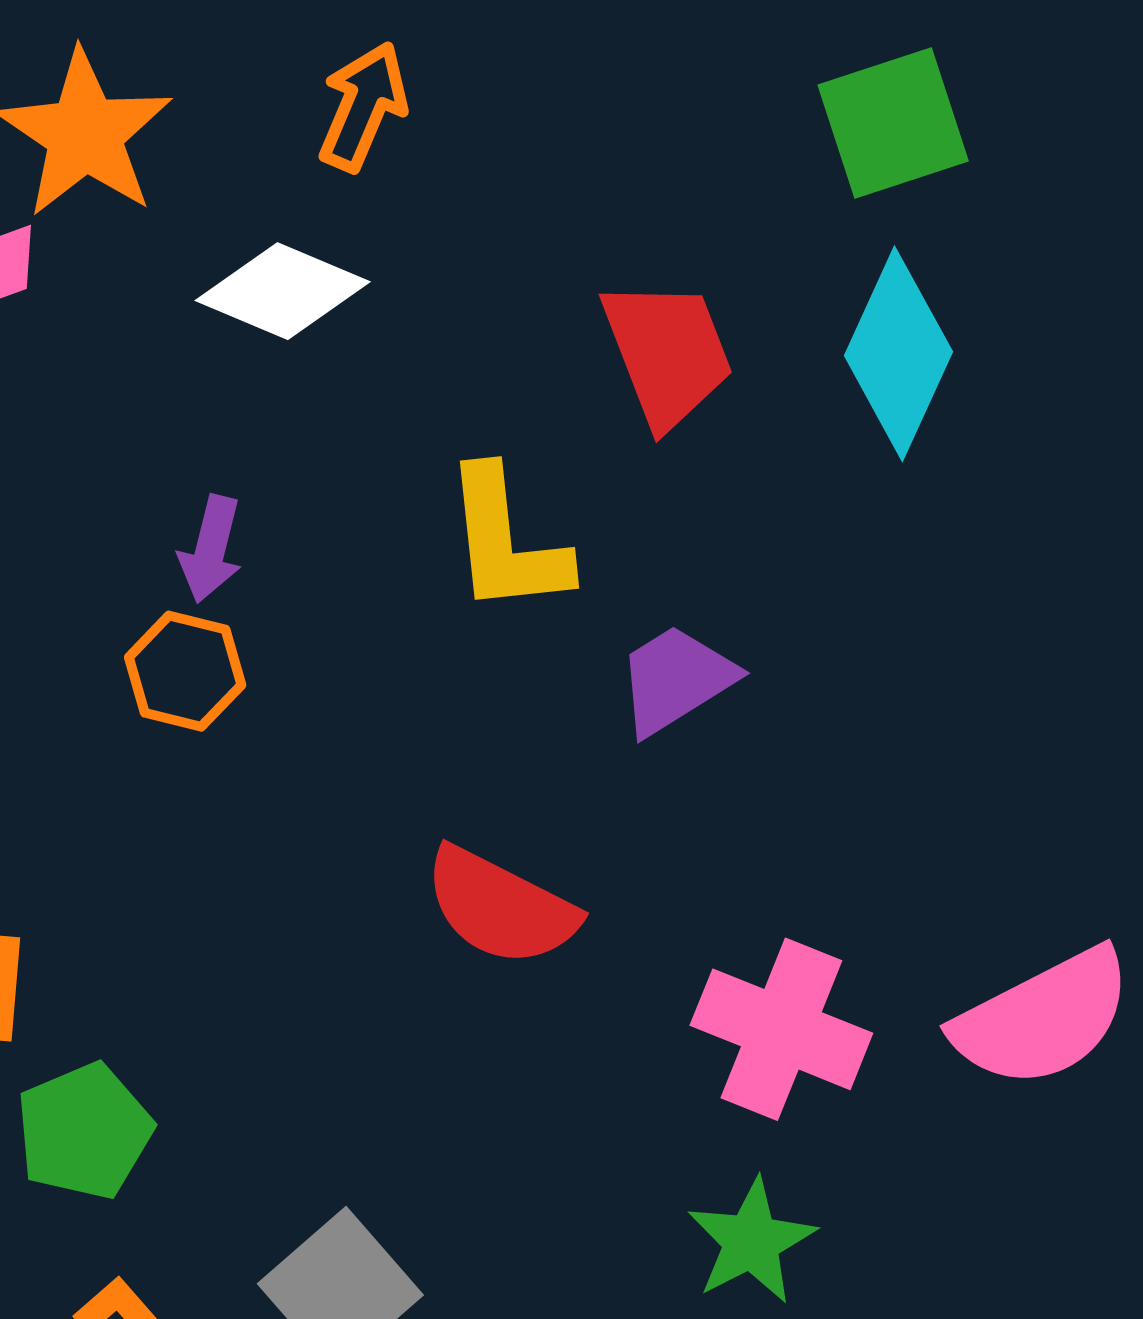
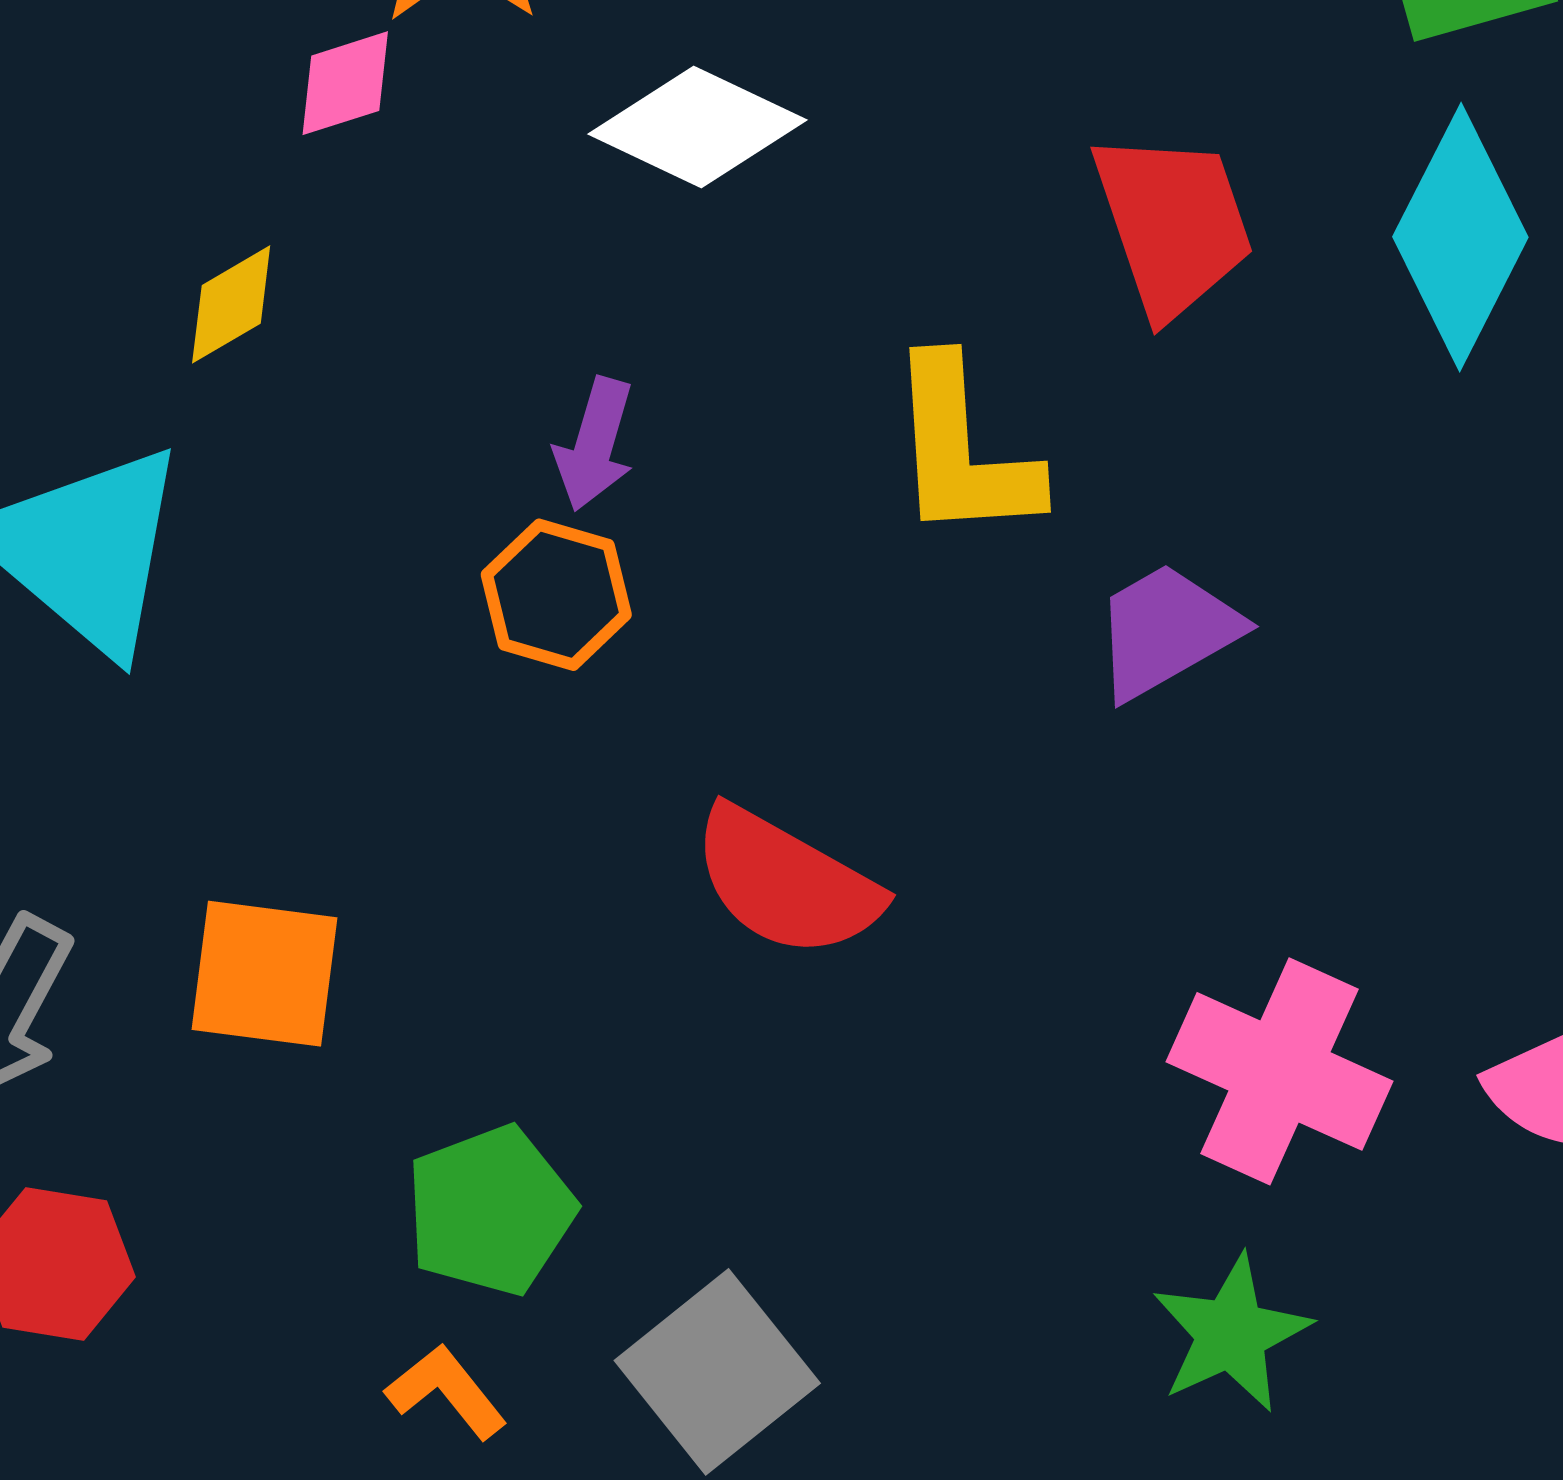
red semicircle: (501, 907) -> (786, 882), moved
green pentagon: (84, 1131) -> (490, 1210), moved

